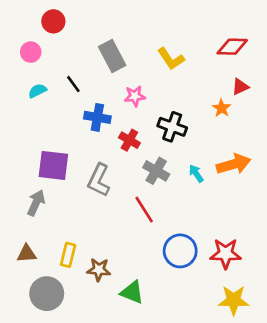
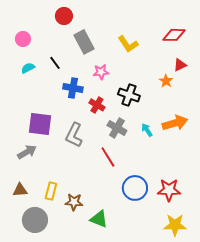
red circle: (53, 21) -> (64, 16), moved
gray arrow: (36, 203) -> (27, 152), turned 36

